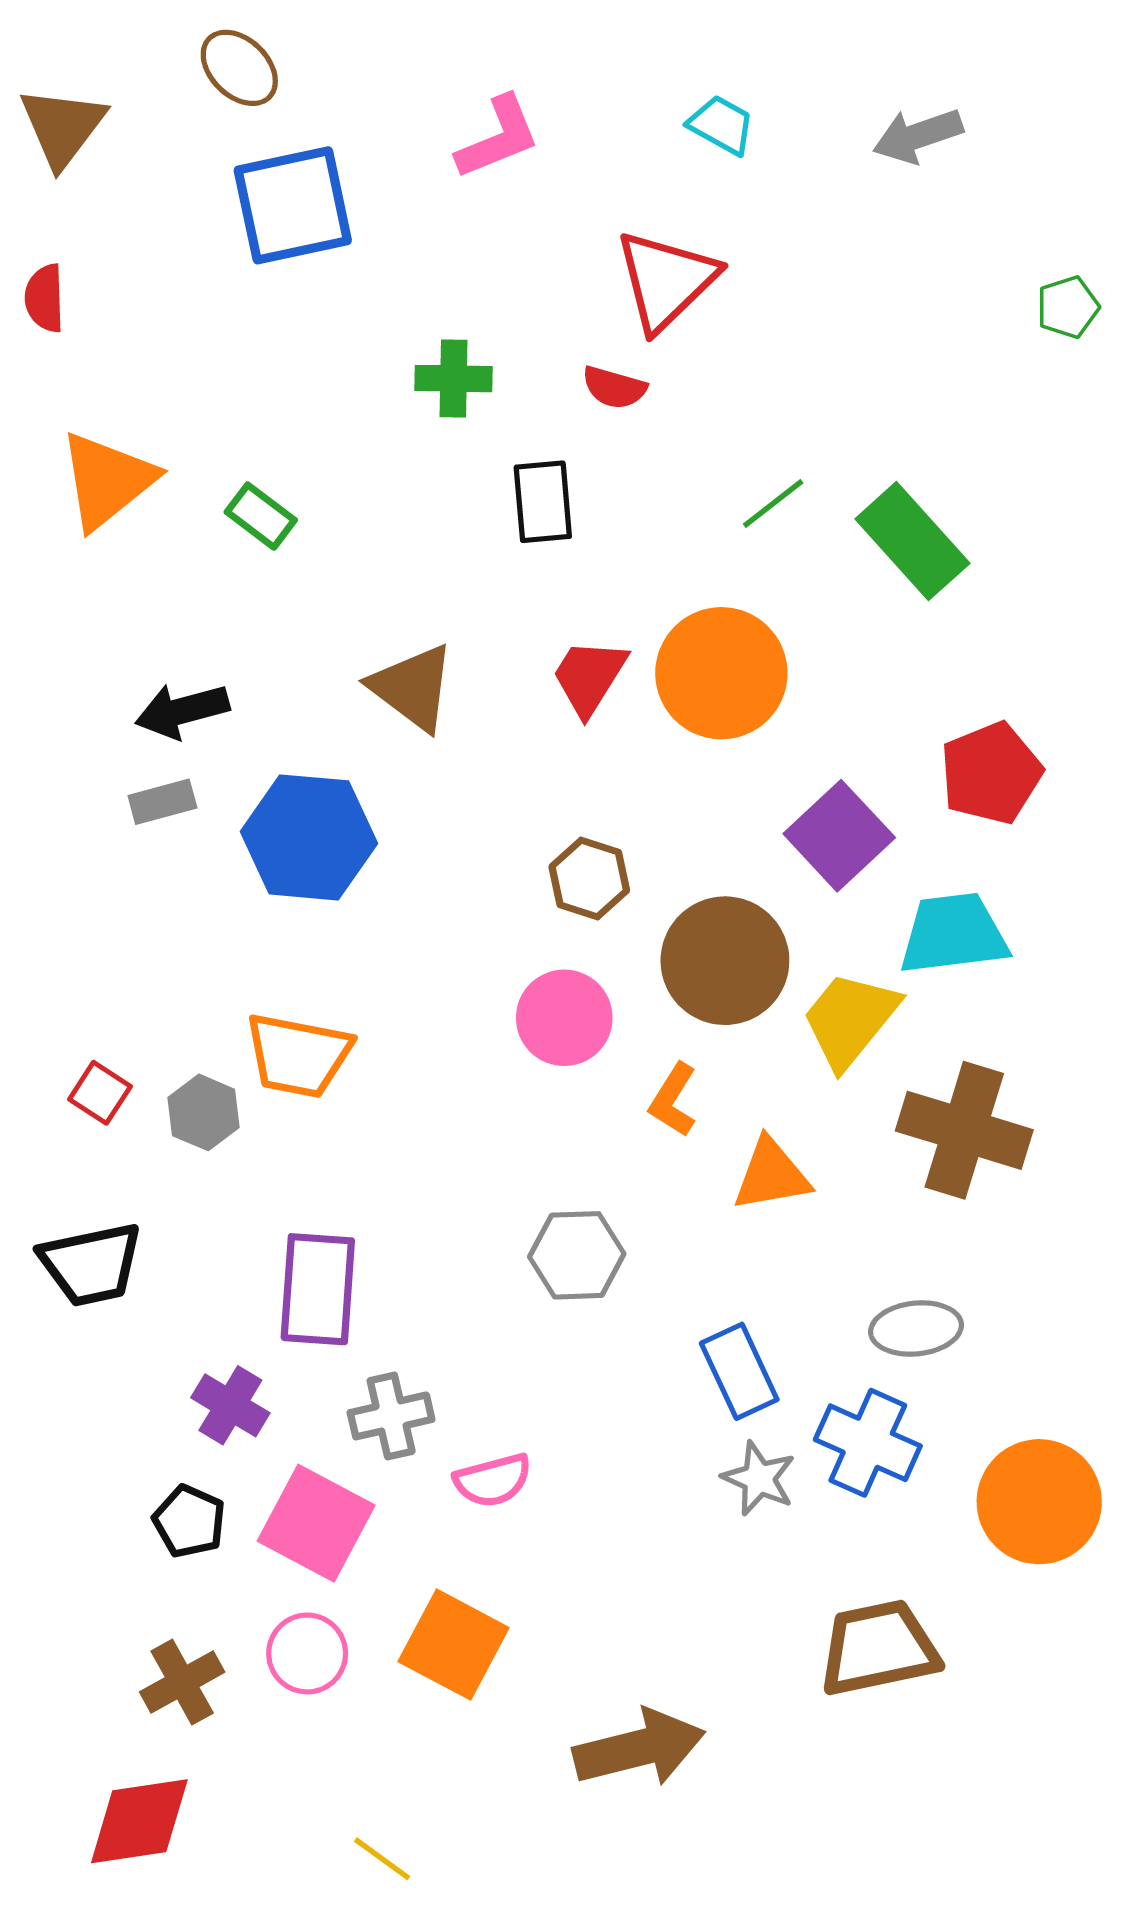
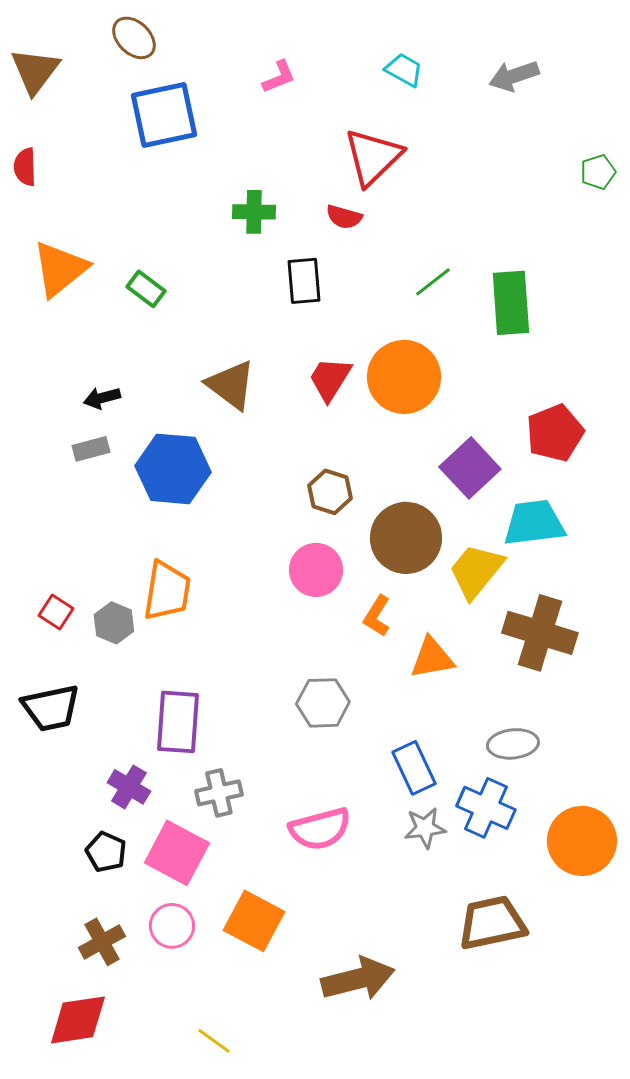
pink L-shape: (498, 137) -> (279, 77), size x0.7
green rectangle: (912, 541) -> (511, 303), turned 38
black arrow: (182, 711) -> (102, 398), size x0.7
orange trapezoid: (298, 1055) -> (167, 591), turned -92
gray star: (759, 1478) -> (425, 828), turned -30
pink semicircle: (493, 1480) -> (320, 829), moved, size x1.4

